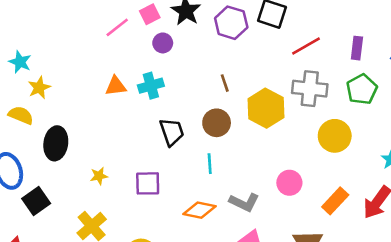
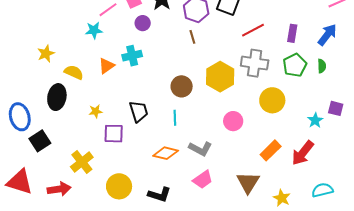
cyan star: (20, 62) -> (94, 30), moved, turned -30
brown line: (225, 83) -> (192, 37), moved
orange triangle: (116, 86) -> (107, 66), moved, turned -30
yellow semicircle: (21, 115) -> (74, 72), moved
black trapezoid: (172, 132) -> (139, 111), moved
yellow star: (99, 176) -> (96, 111), moved
purple square: (148, 183) -> (114, 134), moved
pink circle: (289, 183) -> (233, 121), moved

